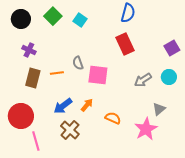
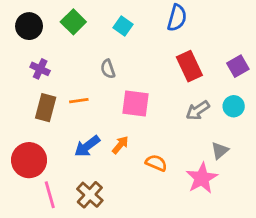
cyan square: (80, 20) -> (123, 26), moved
red rectangle: (125, 44) -> (189, 66), moved
gray semicircle: (78, 63) -> (108, 69), moved
brown cross: (70, 130) -> (90, 195), moved

